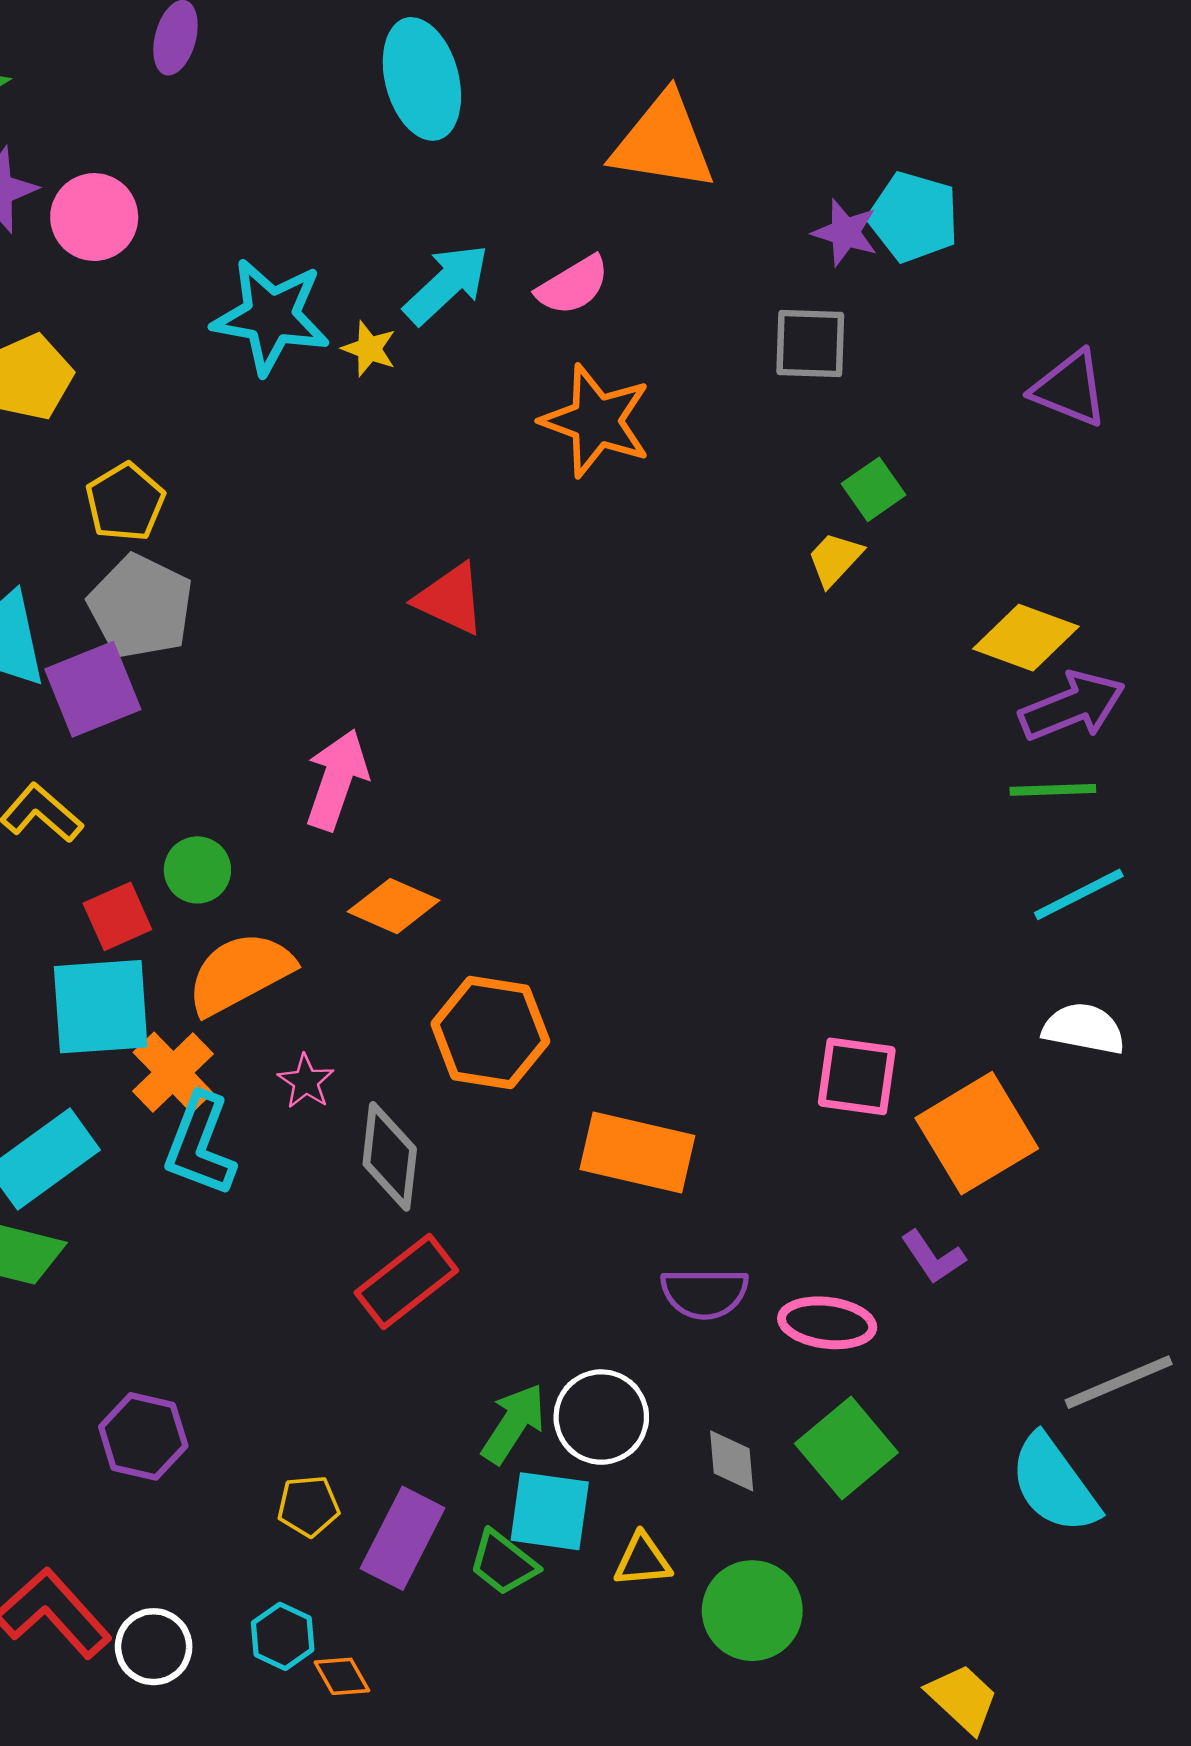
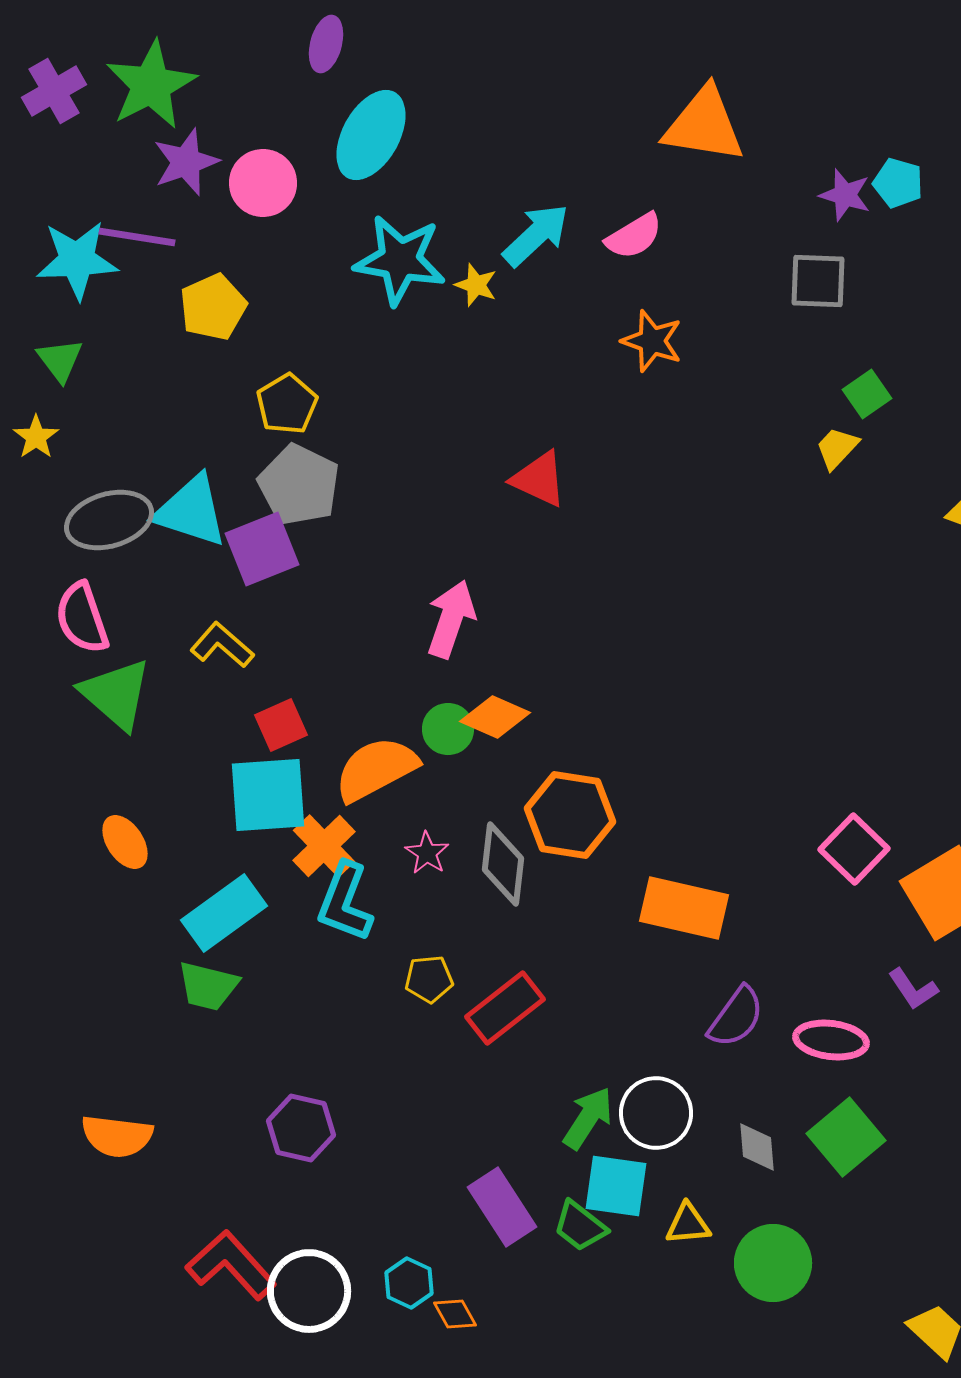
cyan ellipse: (422, 79) -> (371, 135), moved, turned 44
cyan pentagon: (914, 217) -> (898, 183), size x0.7
orange star: (596, 421) -> (652, 341), size x0.7
green circle: (197, 870) -> (448, 729), moved
pink square: (857, 1076) -> (854, 849), turned 36
gray diamond: (390, 1156) -> (503, 864), moved
purple semicircle: (705, 1293) -> (736, 1017), turned -54
yellow pentagon: (308, 1506) -> (429, 979), moved
purple rectangle: (403, 1538) -> (502, 1207), turned -60
white circle: (154, 1647) -> (309, 1291), size x1.4

